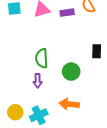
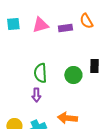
green circle: (71, 72) -> (73, 75), moved

